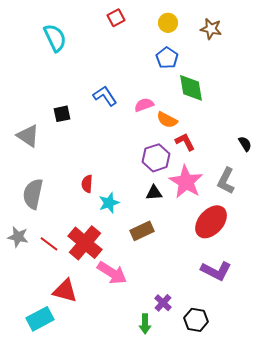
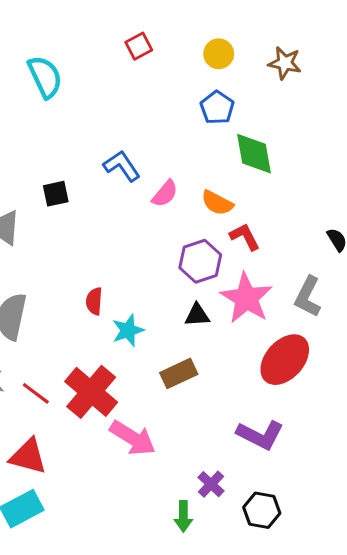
pink semicircle: (144, 105) -> (165, 194), moved, turned 150
purple L-shape: (216, 271) -> (260, 435), moved
red triangle: (65, 291) -> (28, 456), moved

